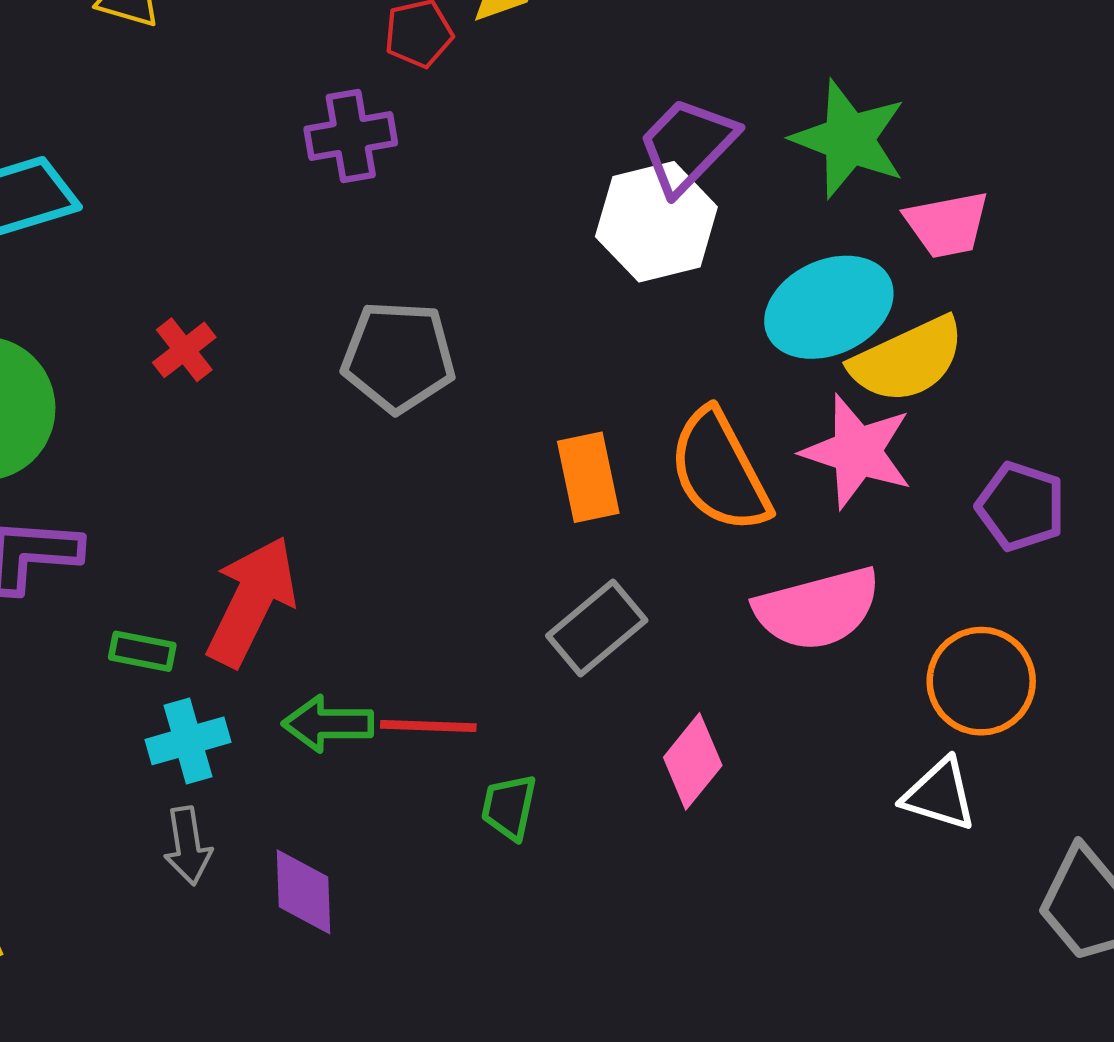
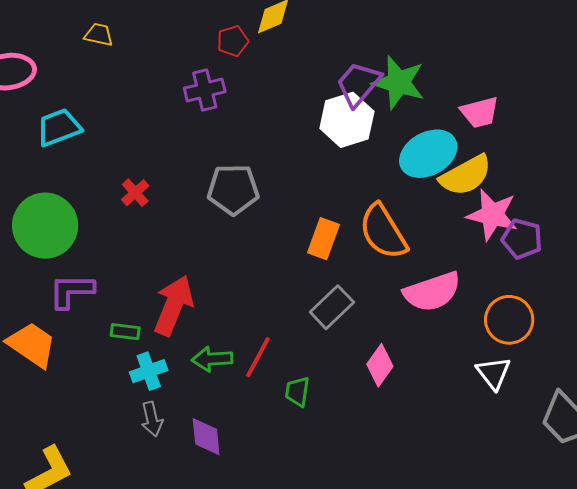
green star: (849, 139) -> (399, 82), moved
pink star: (857, 451) -> (492, 215), moved
orange rectangle: (588, 477) -> (324, 239), turned 36
red line: (428, 726) -> (258, 357), turned -60
white triangle: (939, 795) -> (494, 373), turned 39

